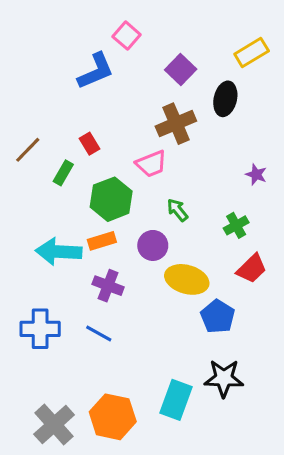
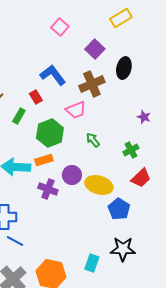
yellow rectangle: (252, 53) -> (121, 18), moved
blue L-shape: (96, 71) -> (53, 75), moved, turned -104
purple circle: (153, 245) -> (72, 175), moved
blue line: (99, 333) -> (15, 241), moved
cyan rectangle: (176, 400) -> (92, 263), size x0.7

